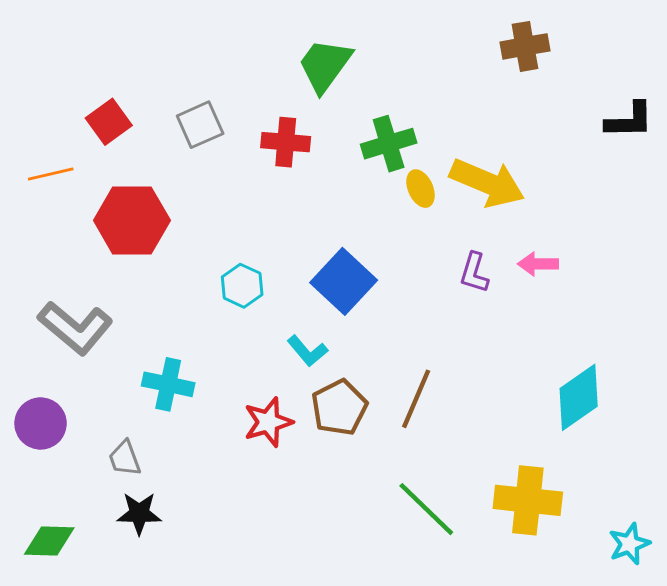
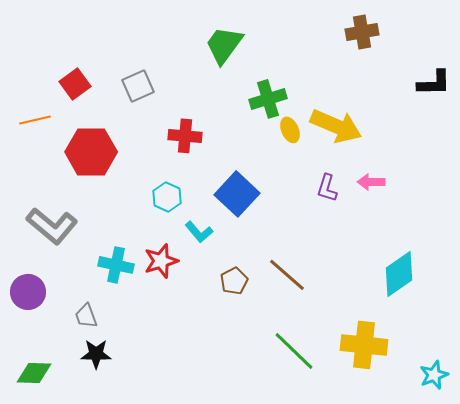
red cross: (286, 142) -> (185, 136), moved
cyan L-shape: (307, 351) -> (199, 232), moved
brown line: (416, 399) -> (287, 275), turned -72
brown pentagon: (339, 408) -> (234, 281), size x0.7
red star: (268, 422) -> (161, 261), moved

